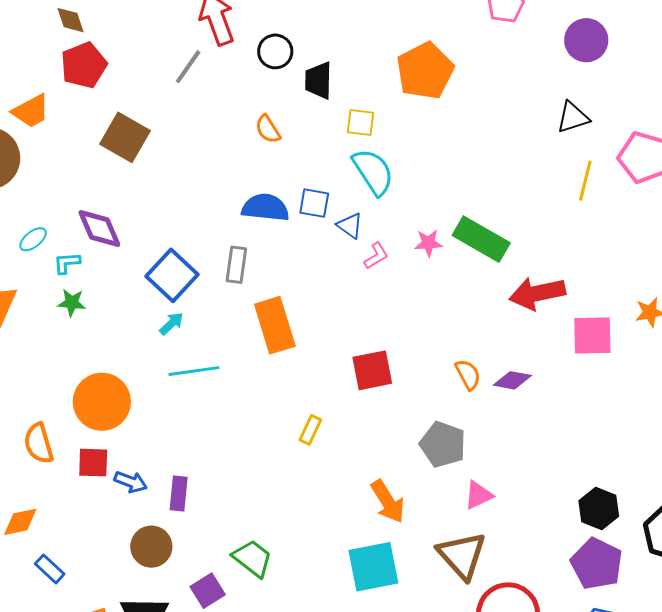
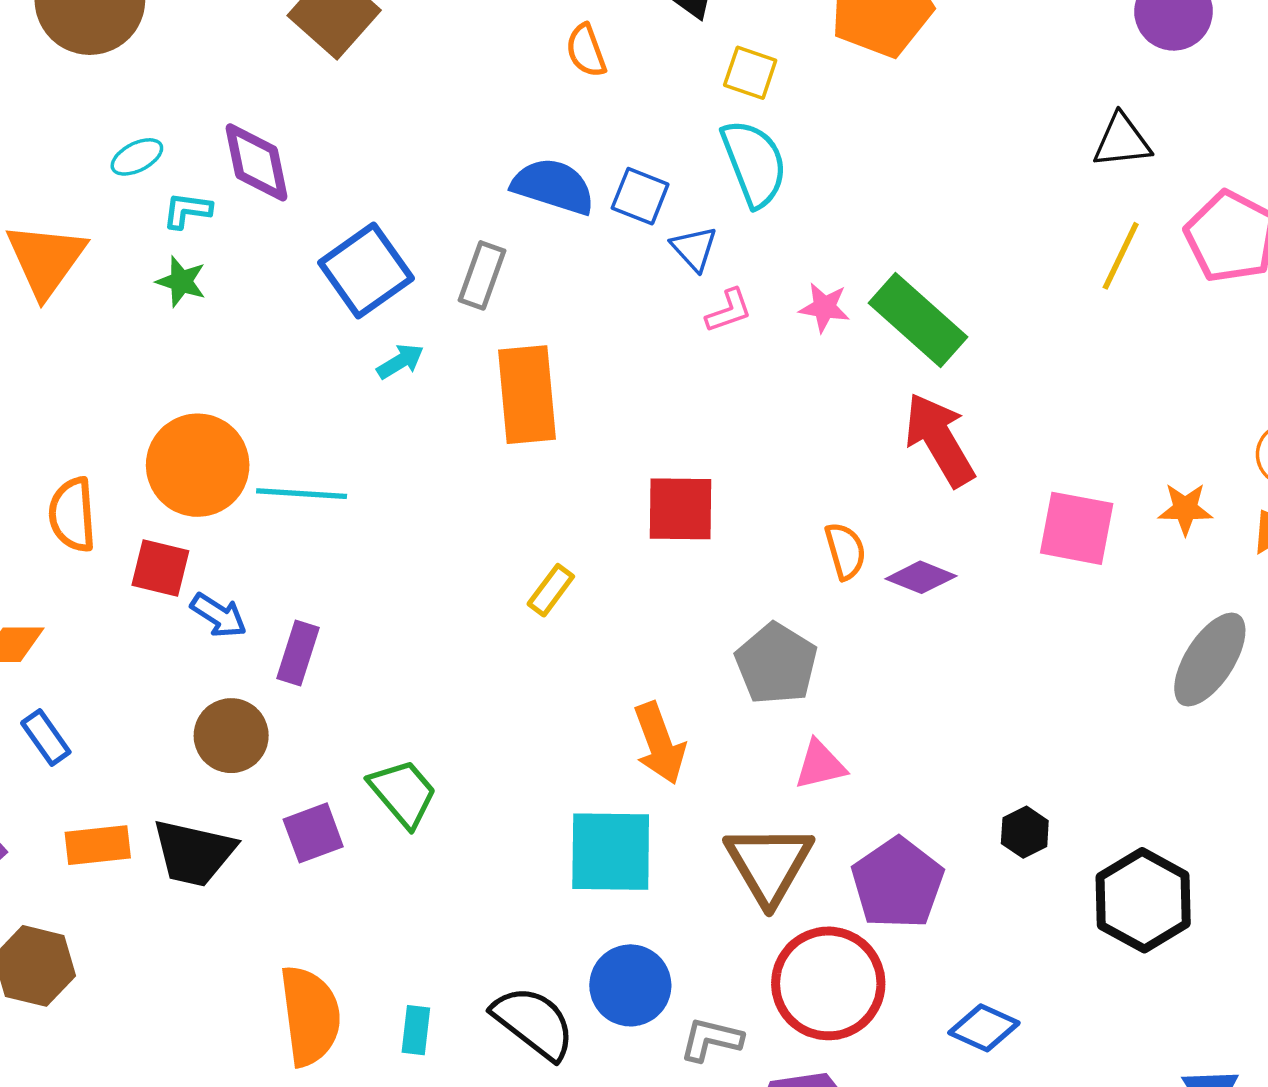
red arrow: (537, 293) -> (940, 440), moved, turned 60
cyan arrow: (171, 324) -> (400, 361), moved
cyan line: (194, 371) -> (302, 494), moved
black hexagon: (599, 508) -> (1025, 832), size x0.7
purple pentagon: (597, 564) -> (898, 883), moved

